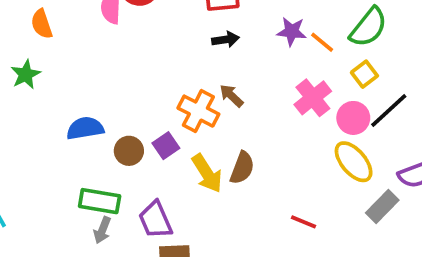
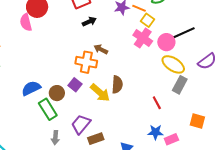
yellow square: (364, 74) -> (148, 20), moved
black line: (389, 111) -> (183, 33), turned 35
green rectangle: (100, 201) -> (48, 109), moved, turned 65
gray rectangle: (382, 207) -> (180, 85), moved
purple trapezoid: (155, 220) -> (81, 124), turned 80
red line: (304, 222) -> (157, 103), turned 56

